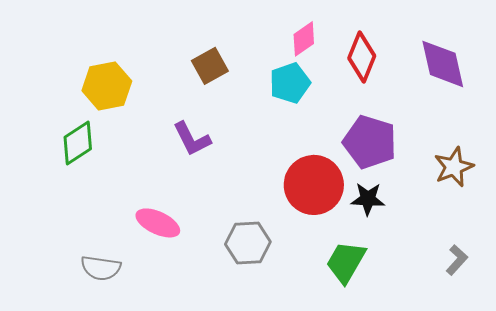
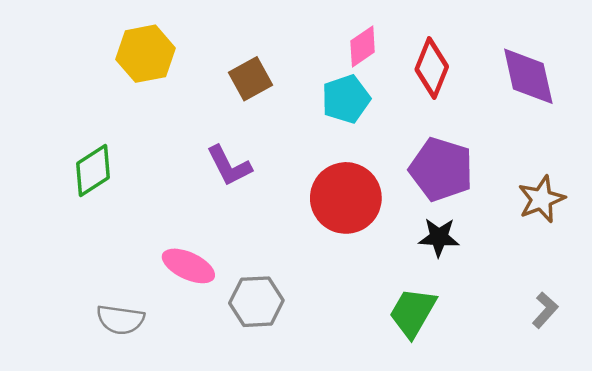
yellow hexagon: (107, 86) -> (145, 54), moved
red circle: (314, 185) -> (346, 198), moved
gray hexagon: (248, 243) -> (256, 302), moved

